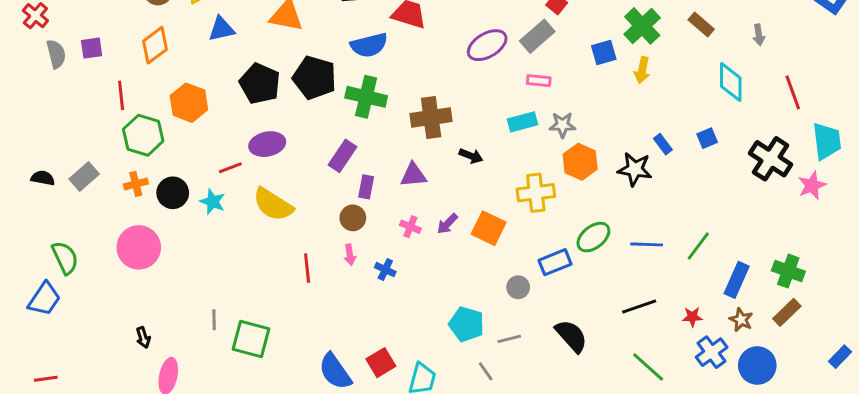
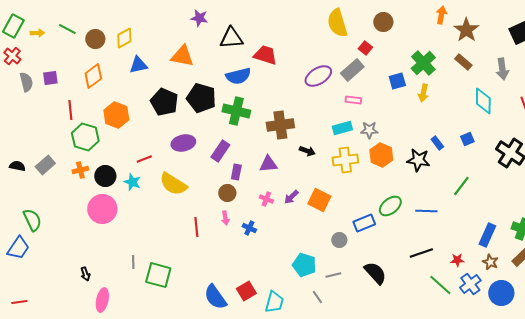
gray arrow: (759, 35) -> (502, 69), size x1.5
purple ellipse: (267, 144) -> (183, 143), moved
yellow cross: (536, 193) -> (345, 160), moved
green line: (698, 246) -> (461, 186), moved
pink circle: (139, 247) -> (102, 209), moved
green line: (648, 367) -> (440, 285), moved

